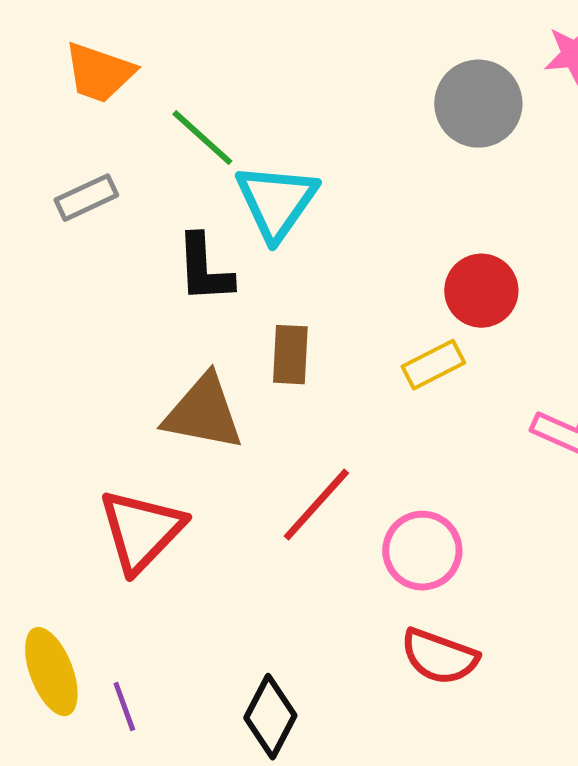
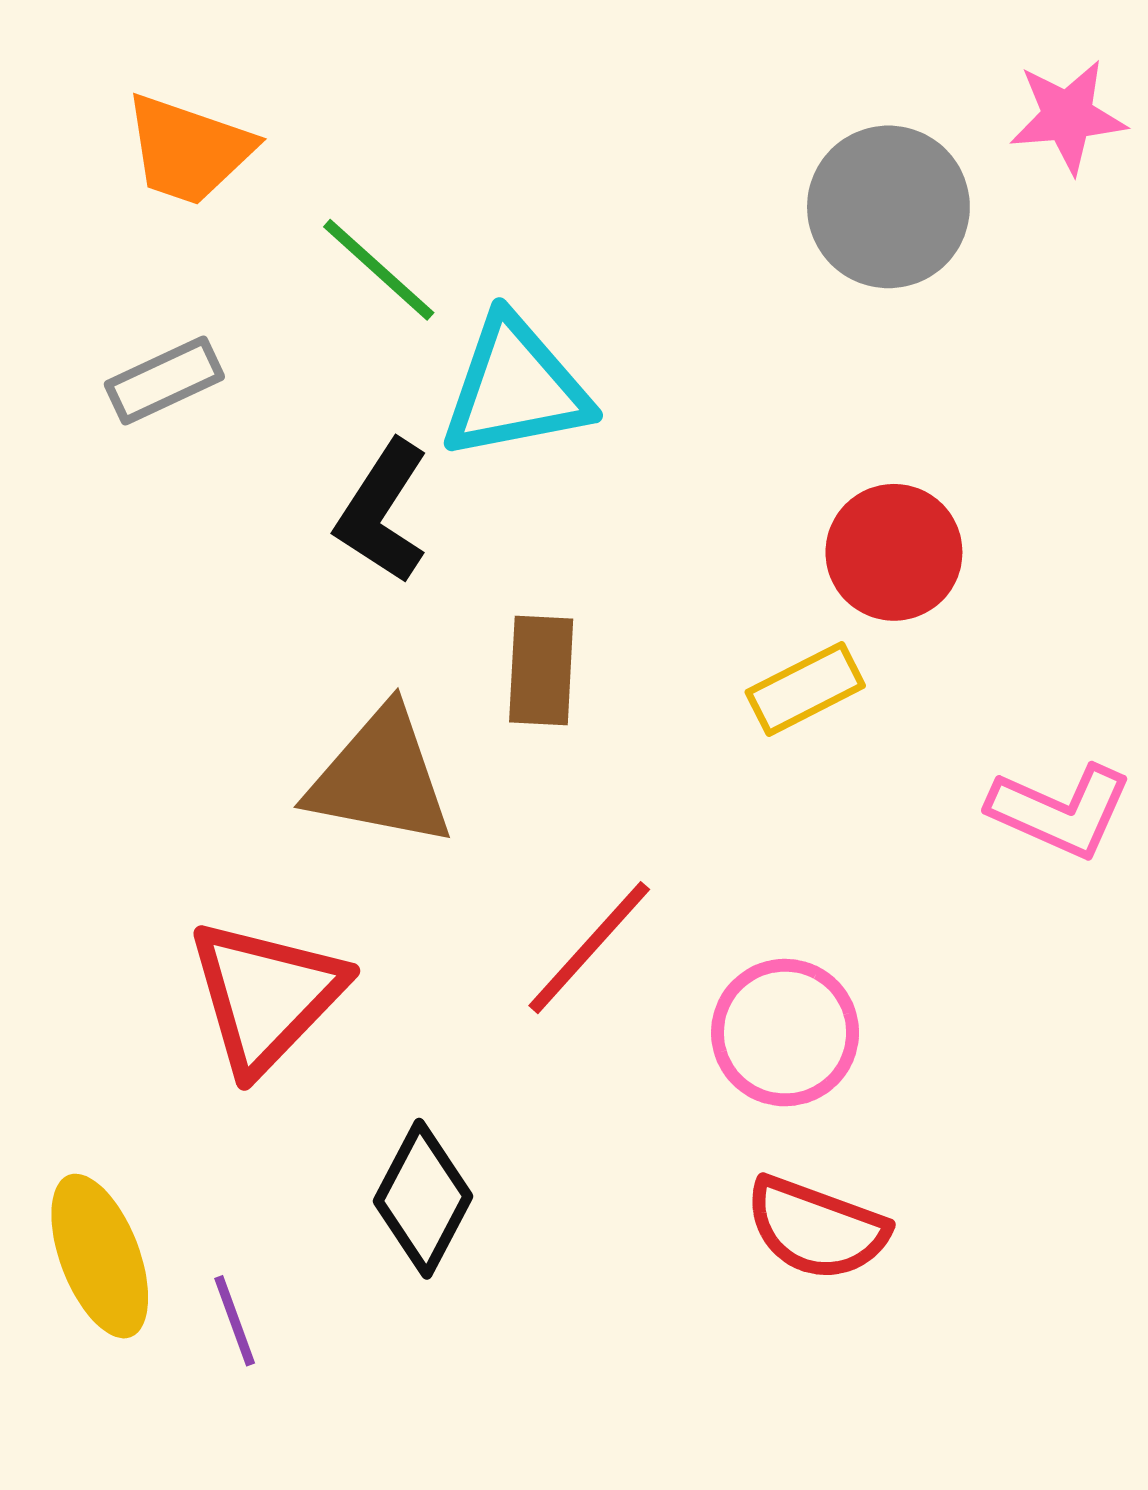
cyan triangle: (276, 202) -> (515, 388), turned 44
black L-shape: (204, 269) -> (382, 512), turned 36
black diamond: (270, 717) -> (423, 1199), moved

